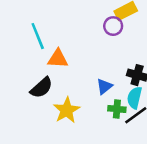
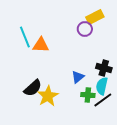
orange triangle: (58, 59) -> (41, 45), moved
black semicircle: (41, 88) -> (33, 88), moved

